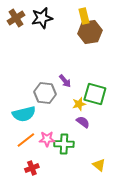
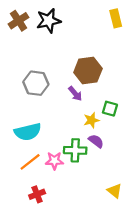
yellow rectangle: (84, 16) -> (116, 18), moved
brown hexagon: (90, 32) -> (88, 70), moved
gray hexagon: (45, 93) -> (36, 83), moved
green square: (95, 94) -> (110, 109), size x0.6
green cross: (64, 144) -> (75, 150), moved

